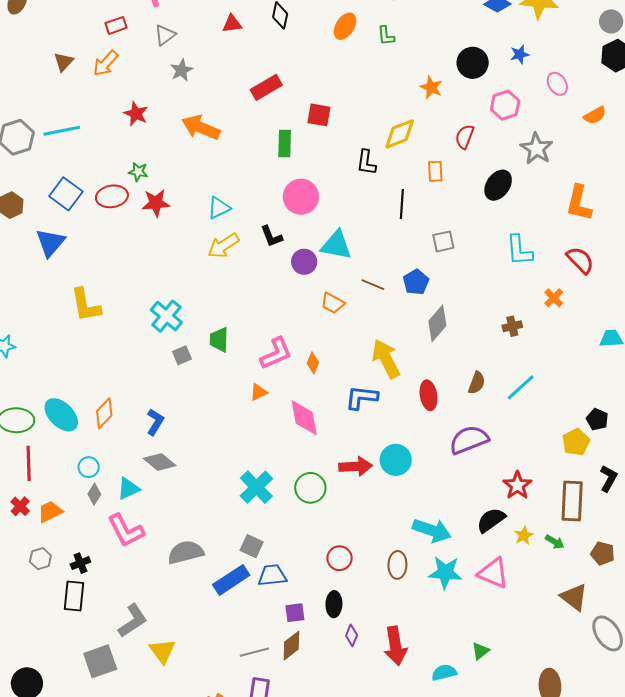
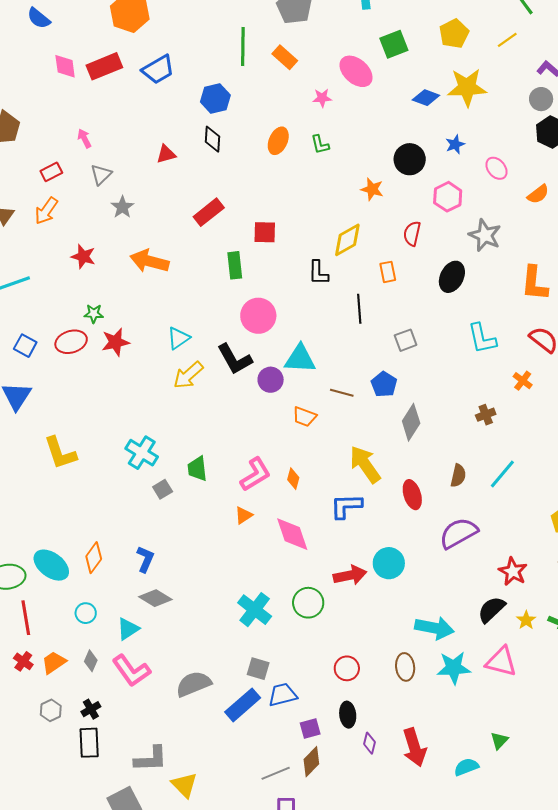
blue square: (66, 194) -> (25, 346), size x0.7
black L-shape: (271, 236) -> (235, 359), size x1.5
gray diamond: (94, 494) -> (91, 661), moved
gray L-shape: (133, 621) -> (151, 759), turned 39

